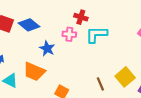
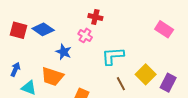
pink cross: (69, 34) -> (85, 35), turned 32
cyan L-shape: (96, 34) -> (113, 56), moved

